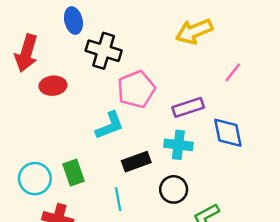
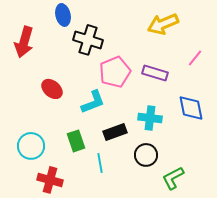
red ellipse: (53, 86) -> (52, 89), moved, turned 45
purple rectangle: (188, 107) -> (155, 73), moved, turned 35
green rectangle: (73, 173) -> (76, 141), moved

